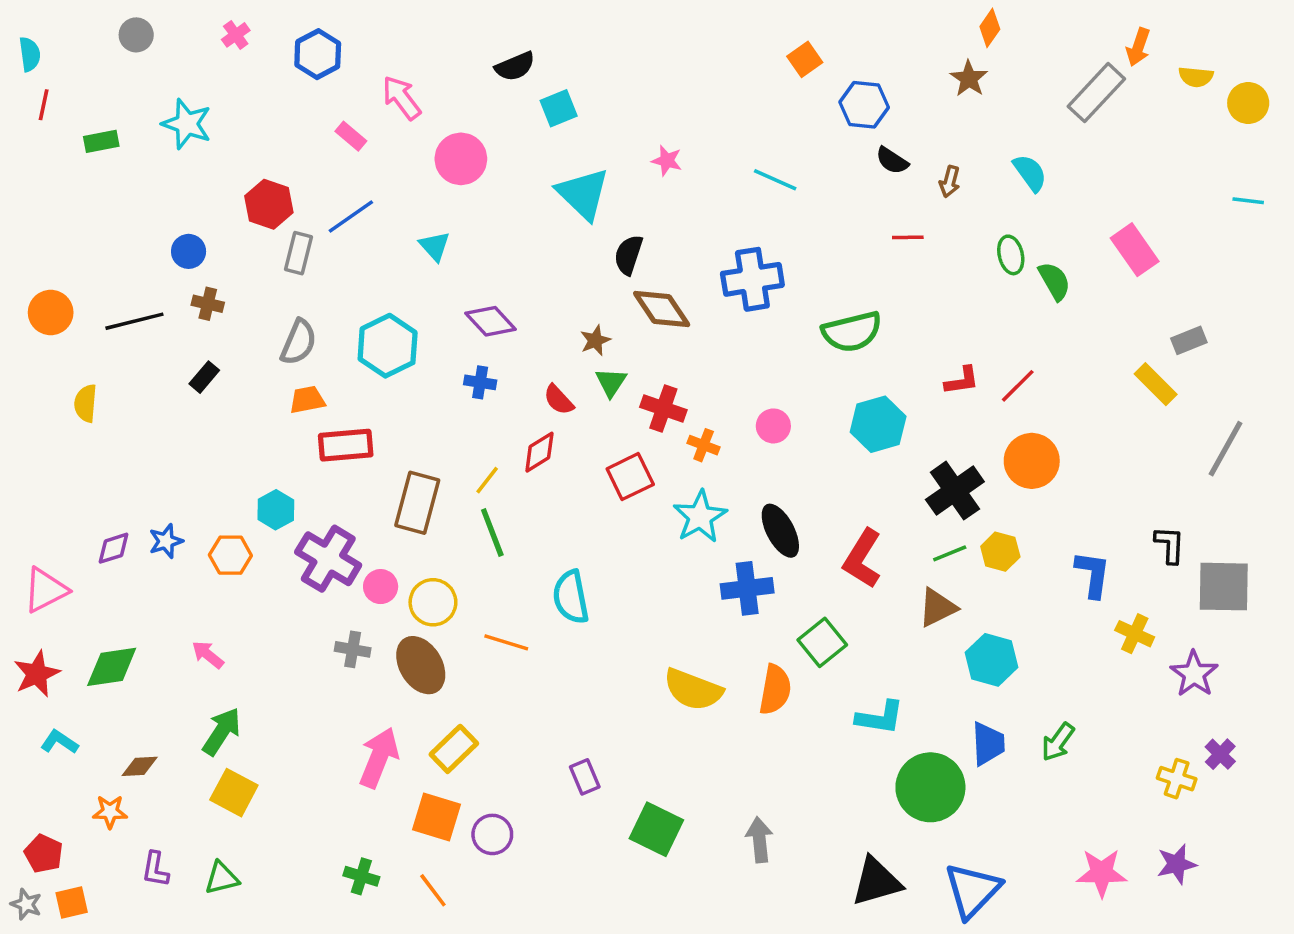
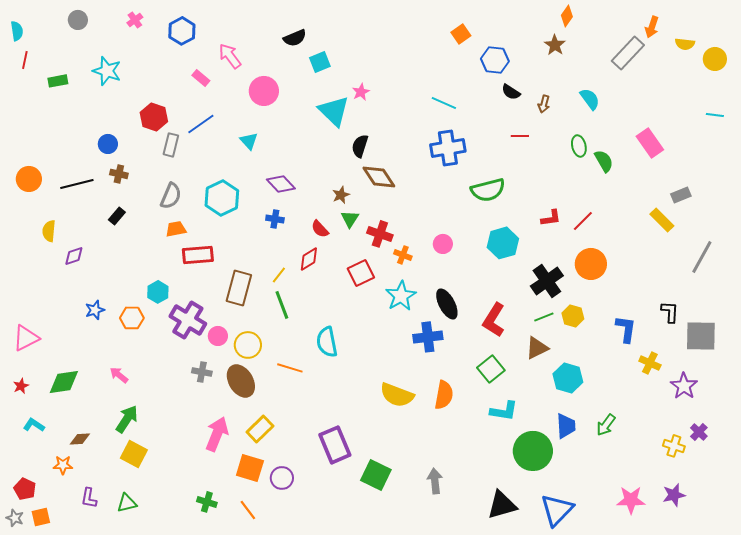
pink star: (667, 161) -> (361, 92), moved, turned 30
blue cross: (752, 279) -> (448, 148), moved
purple diamond: (113, 548) -> (74, 256), moved
green square: (822, 642) -> (491, 369), moved
red star: (37, 674) -> (21, 386), size x0.6
purple rectangle: (585, 777) -> (335, 445), size x1.8

